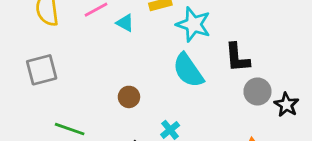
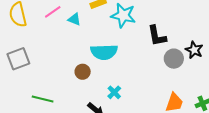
cyan semicircle: (188, 70) -> (104, 52), moved, turned -52
black star: (286, 105) -> (194, 50), moved

